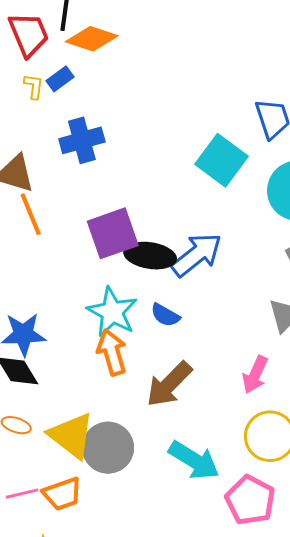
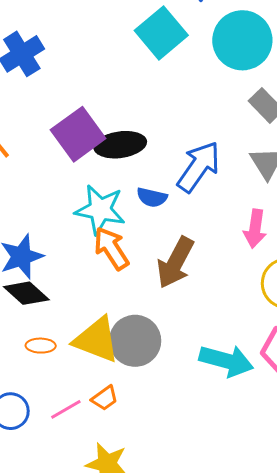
cyan square: (222, 160) -> (161, 33), turned 30
blue arrow: (197, 255) -> (199, 167), moved
cyan arrow: (194, 460) -> (226, 361), moved
orange trapezoid: (62, 494) -> (105, 398), size x0.7

